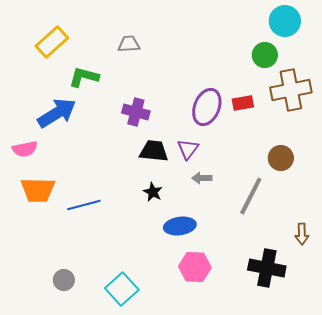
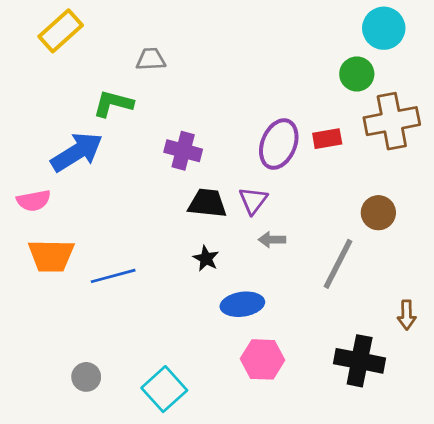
yellow rectangle: (52, 42) -> (61, 31), moved
gray trapezoid: (129, 44) -> (151, 59), moved

